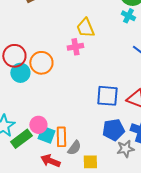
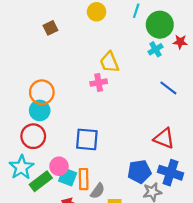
cyan cross: (128, 16) -> (155, 49), turned 32
red circle: (14, 56) -> (33, 136), moved
orange circle: (41, 63) -> (42, 92), moved
blue square: (107, 96) -> (87, 139), moved

